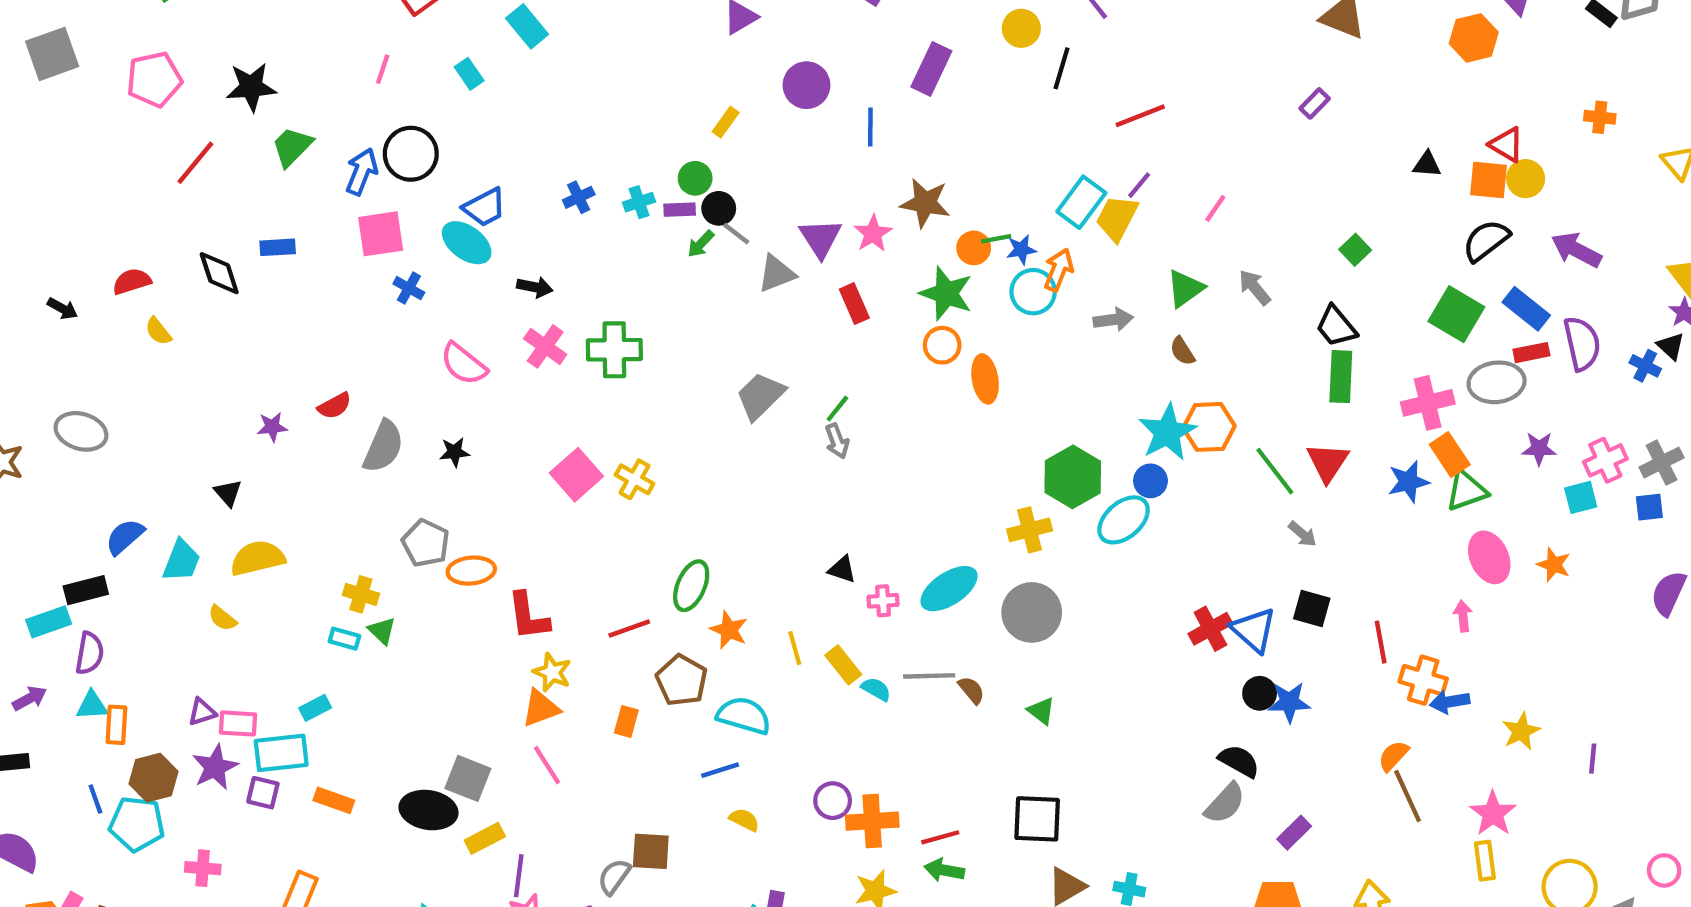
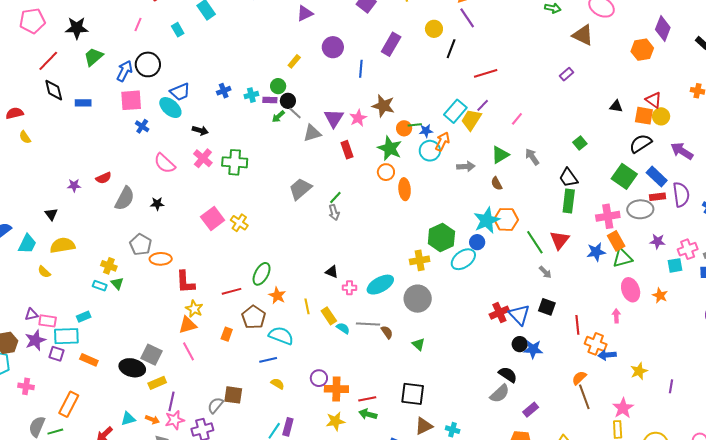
black diamond: (219, 273) -> (54, 90), moved

